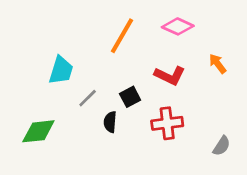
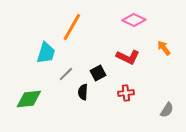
orange line: (122, 36) -> (72, 27), moved
red cross: (167, 123) -> (126, 93), size x0.7

